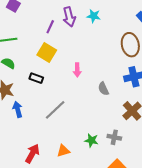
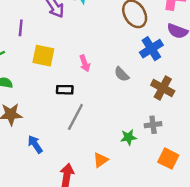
purple line: (50, 27) -> (21, 28), moved
black rectangle: (36, 78) -> (65, 90), moved
blue arrow: (18, 109) -> (35, 144), moved

